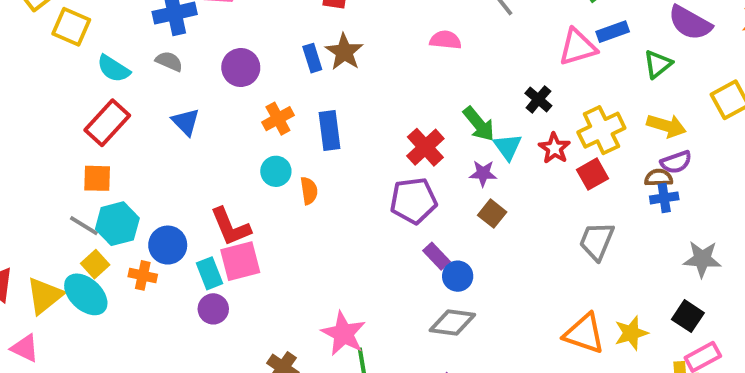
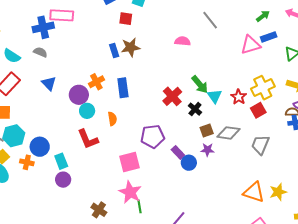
brown star: (344, 52) -> (131, 47), turned 30
purple circle: (241, 68) -> (79, 95), moved
black cross: (538, 99) -> (195, 109), moved
cyan circle: (276, 171) -> (87, 111), moved
purple star: (483, 173) -> (207, 150), moved
purple pentagon: (413, 201) -> (153, 136), moved
brown square: (492, 214) -> (207, 130), turned 32
red L-shape: (230, 227) -> (88, 139), moved
pink square: (240, 261) -> (130, 162), moved
gray diamond: (452, 322) -> (228, 133), moved

